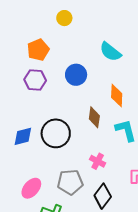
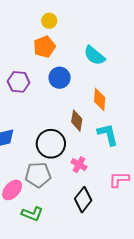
orange pentagon: (38, 50) -> (44, 47), moved
black circle: (56, 133) -> (51, 144), moved
gray pentagon: (70, 182) -> (38, 175), moved

